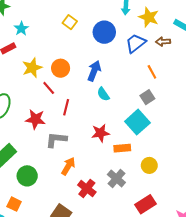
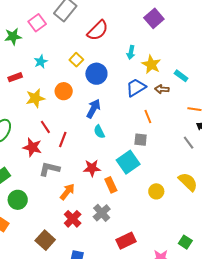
cyan star: (21, 29) -> (41, 62), moved
blue circle: (104, 32) -> (96, 74), moved
orange circle: (61, 68) -> (64, 91), moved
red line: (49, 88) -> (45, 127), moved
gray square: (147, 97) -> (141, 140), turned 32
orange rectangle: (122, 148) -> (111, 185), turned 63
yellow circle: (149, 165) -> (156, 191), moved
orange arrow: (68, 166) -> (67, 192), moved

